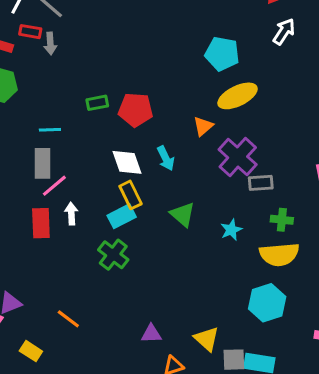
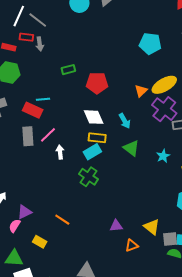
yellow ellipse: (238, 96) -> (164, 85), moved
green rectangle: (97, 103) -> (68, 70), moved
cyan arrow: (166, 158) -> (125, 121), moved
gray rectangle: (43, 163) -> (28, 136), moved
yellow rectangle: (130, 195) -> (97, 138), turned -54
red rectangle: (41, 223) -> (33, 110), moved, turned -60

